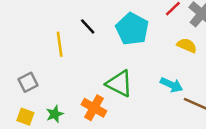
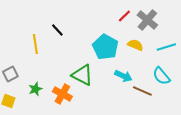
cyan pentagon: (132, 29) -> (105, 47), moved
green star: (55, 114) -> (35, 89), moved

